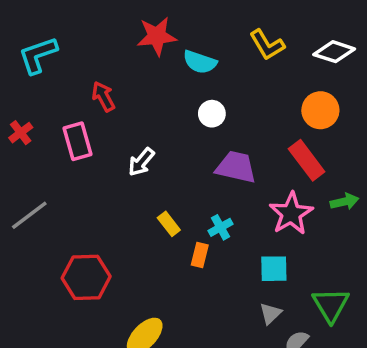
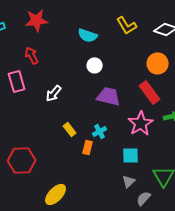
red star: (157, 36) -> (37, 20), moved

